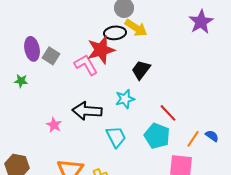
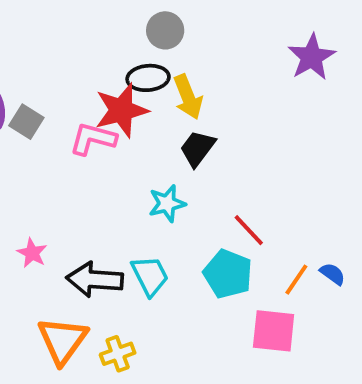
yellow arrow: (136, 28) -> (188, 97), moved, turned 35
pink L-shape: (86, 65) -> (93, 139), turned -45
black arrow: (87, 111) -> (95, 280), moved

